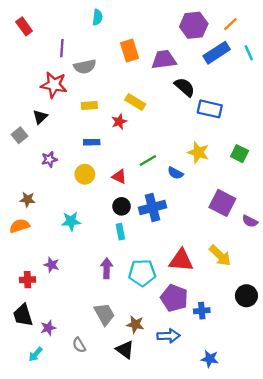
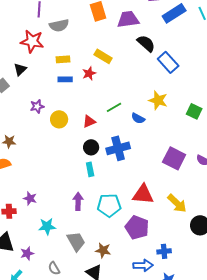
blue rectangle: (210, 109) -> (168, 62), turned 35
blue rectangle: (92, 142) -> (65, 79), moved
green square: (240, 154) -> (194, 111), moved
purple star: (49, 159) -> (37, 106), moved
red triangle: (119, 177) -> (89, 121), turned -48
purple square: (222, 203) -> (174, 158), moved
cyan star: (71, 221) -> (47, 226), moved
yellow arrow: (220, 256) -> (177, 203), moved
blue cross: (202, 311) -> (164, 251), moved
blue arrow: (169, 336) -> (143, 265), moved

